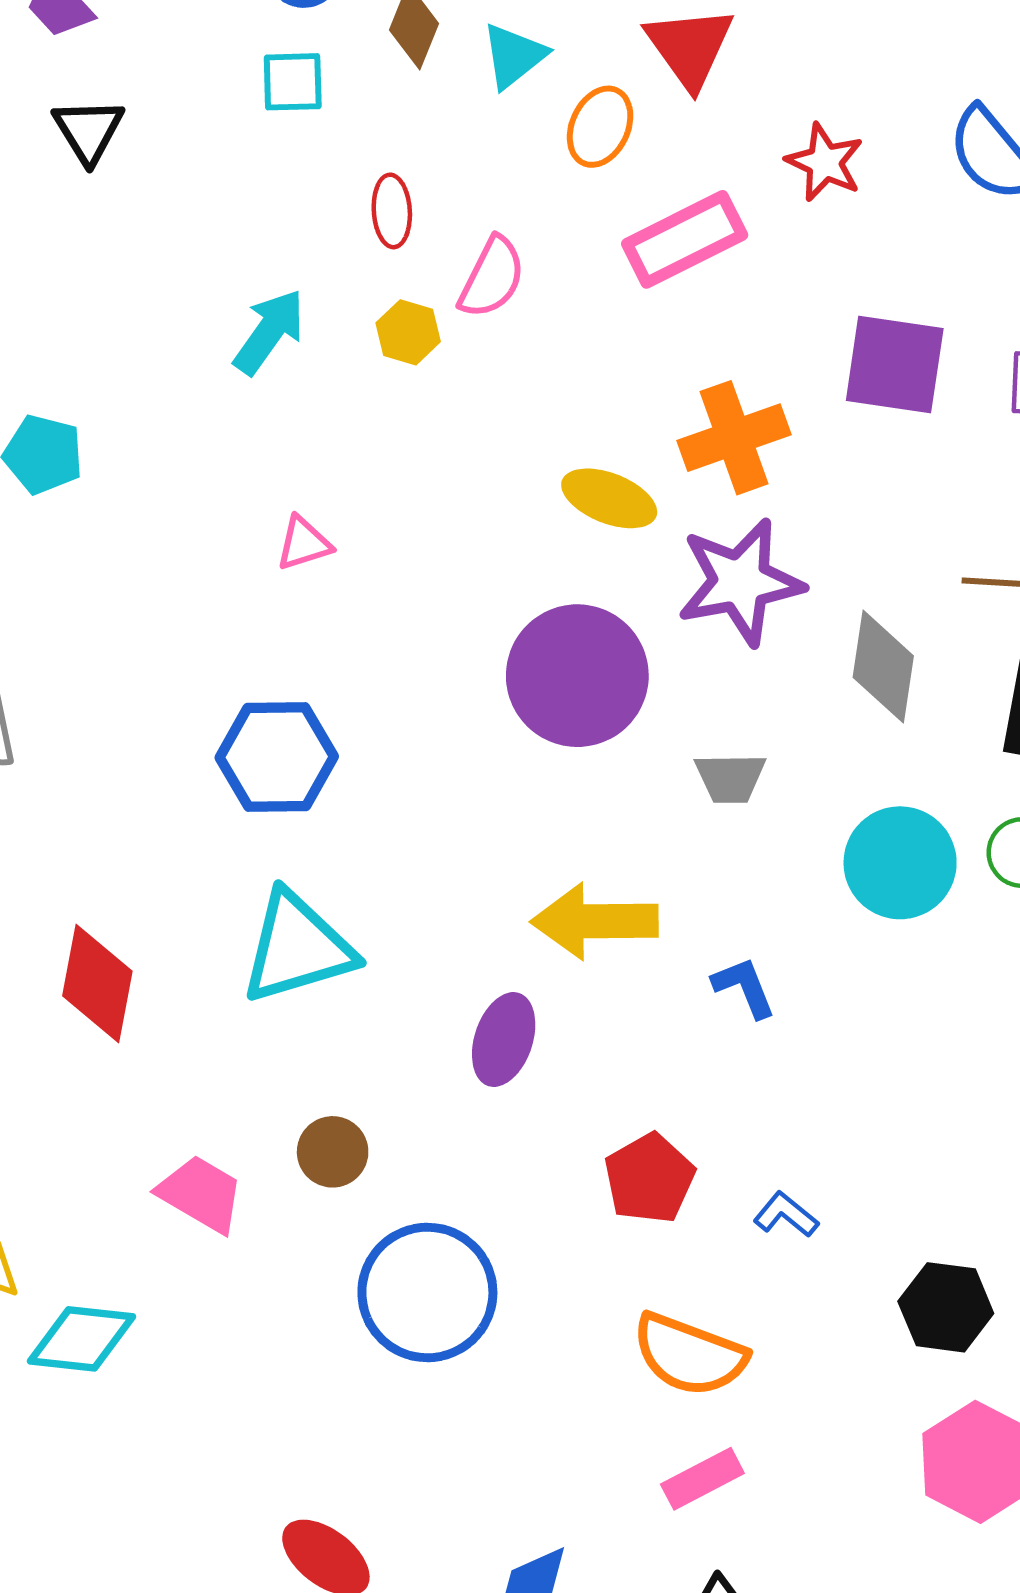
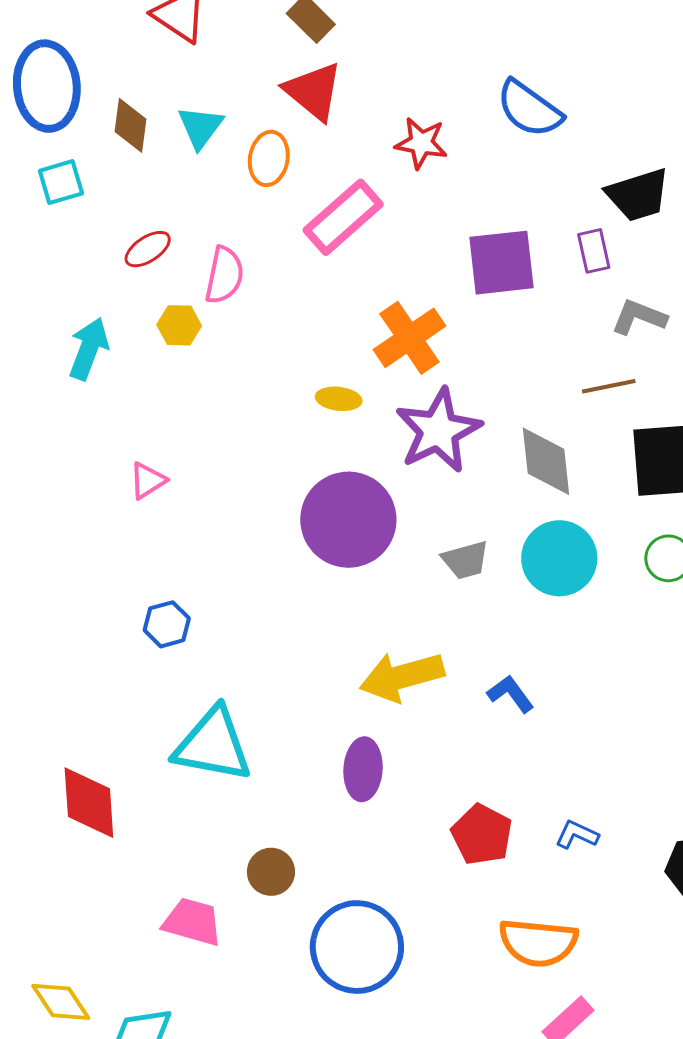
red ellipse: (392, 211) -> (148, 249), turned 75
yellow ellipse: (609, 498) -> (339, 399), size x0.7
blue hexagon: (277, 757) -> (167, 624), size x0.6
cyan circle: (900, 863) -> (559, 558), moved
cyan triangle: (297, 948) -> (213, 745), turned 42

